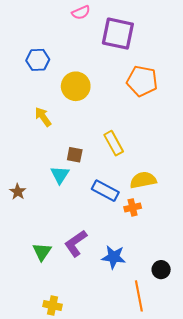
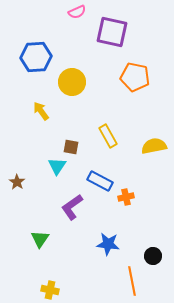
blue hexagon: (38, 60) -> (36, 57), size x1.4
yellow semicircle: (143, 180) -> (154, 146), moved
purple L-shape: (76, 243) -> (72, 207), moved

